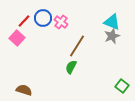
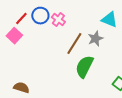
gray star: (112, 36) -> (95, 39), moved
green semicircle: (71, 67) -> (84, 67), moved, size x1.6

